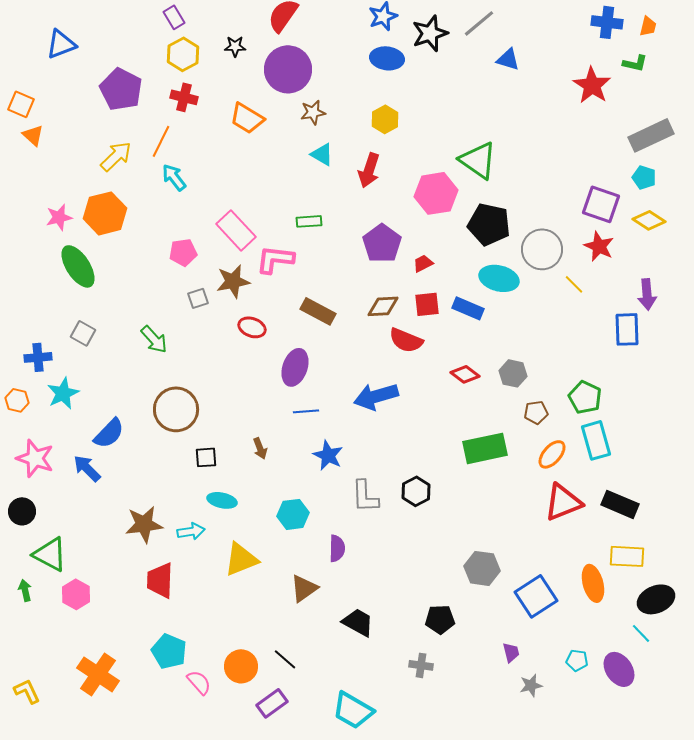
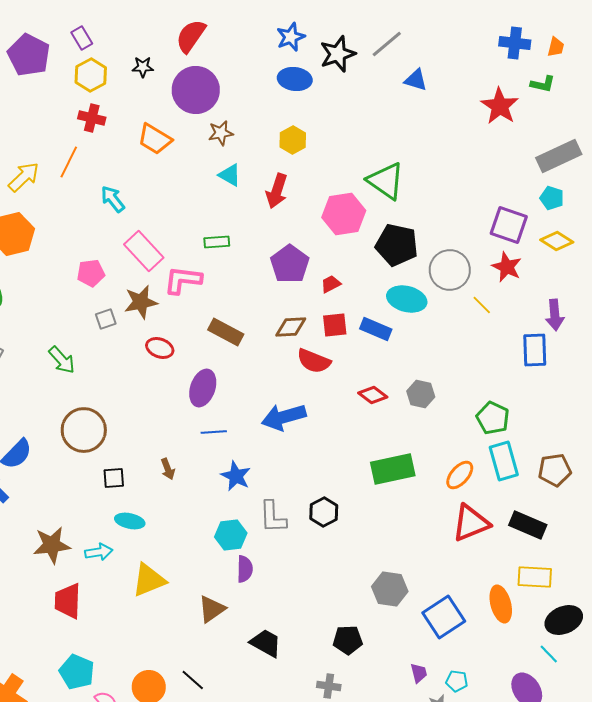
purple pentagon: (121, 89) -> (29, 55), moved
cyan arrow: (174, 177) -> (113, 199), moved
brown pentagon: (536, 412) -> (555, 470), moved, size x1.4
cyan hexagon: (293, 514) -> (231, 535), moved
cyan pentagon: (577, 660) -> (457, 681), moved

